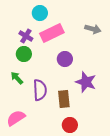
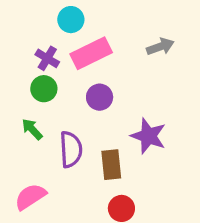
gray arrow: (93, 29) -> (160, 47), turned -35
purple circle: (65, 59) -> (100, 97), moved

